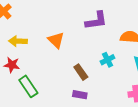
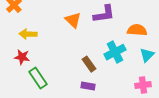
orange triangle: (56, 40) -> (73, 20), moved
cyan cross: (108, 60) -> (115, 52), size x1.5

